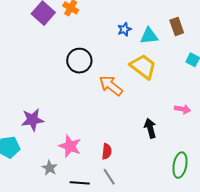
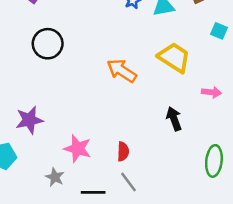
black circle: (79, 61) -> (48, 44), moved
yellow trapezoid: (143, 67) -> (174, 57), moved

